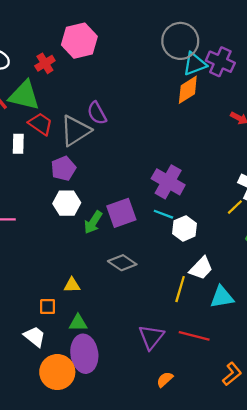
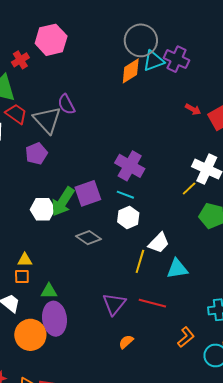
orange diamond: (188, 90) -> (131, 71), moved
gray triangle: (75, 131) -> (47, 120), turned -40
white hexagon: (67, 203) -> (43, 209), moved
green arrow: (93, 222) -> (63, 202), size x1.4
white hexagon: (185, 228) -> (128, 217), moved
yellow triangle: (72, 285) -> (25, 260), moved

